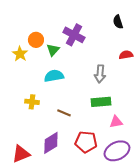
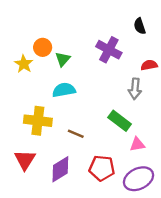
purple cross: (74, 35) -> (109, 50), moved
gray arrow: (100, 74) -> (135, 89), moved
yellow cross: (32, 102) -> (38, 121), size x1.6
green rectangle: (101, 102) -> (120, 121), turned 42
red triangle: (21, 154) -> (25, 160), moved, turned -36

